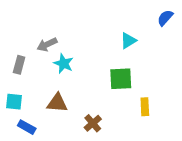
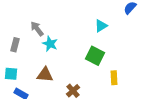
gray arrow: (47, 44) -> (37, 29), turned 77
green square: (121, 79) -> (95, 56), turned 30

